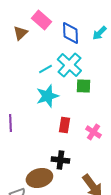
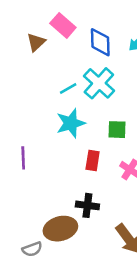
green square: (83, 86) -> (117, 130), moved

